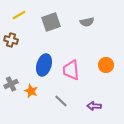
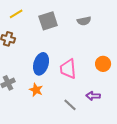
orange star: (31, 91) -> (36, 90), moved
gray line: (61, 101) -> (70, 105), moved
purple arrow: (94, 106) -> (93, 96), moved

